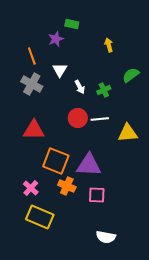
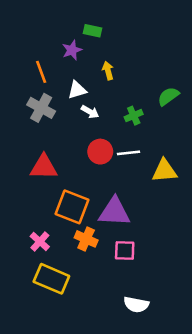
yellow arrow: (109, 45) -> (108, 71), moved
white triangle: (60, 70) -> (77, 90), turned 42
white arrow: (80, 87) -> (90, 112), moved, turned -32

